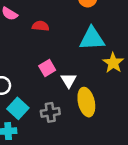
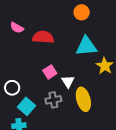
red semicircle: (41, 26) -> (43, 37), size x1.5
gray cross: (50, 112) -> (53, 100), moved

